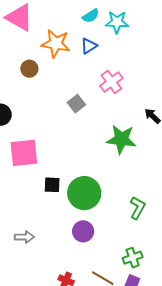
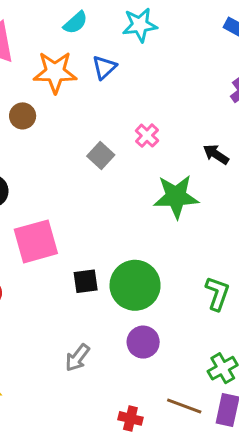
cyan semicircle: (91, 16) -> (75, 23), moved
pink cross: (111, 82) -> (147, 136), moved, size x0.7
gray arrow: (24, 237) -> (77, 358), moved, turned 138

